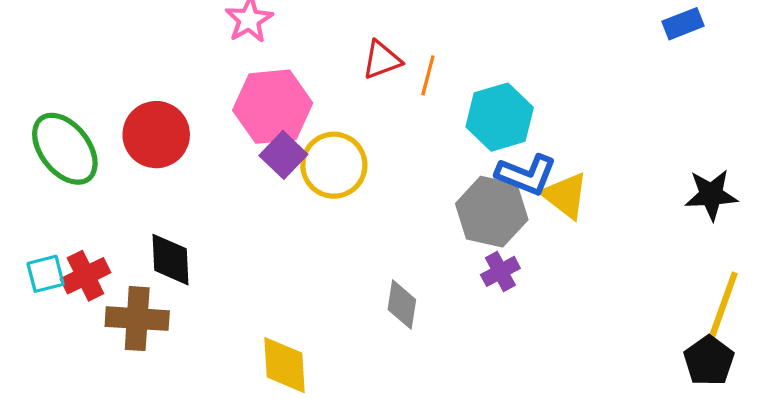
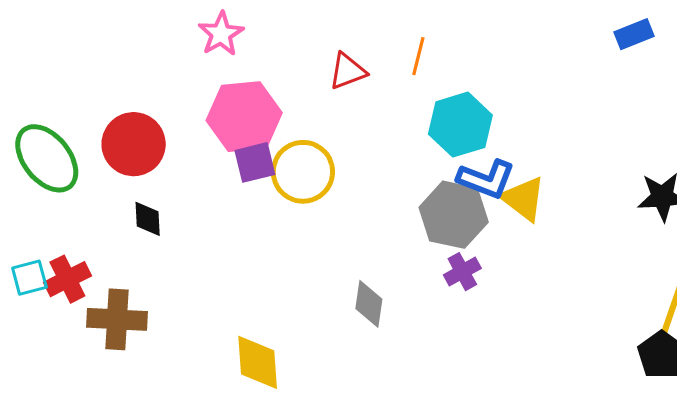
orange line: (428, 75) -> (418, 56), moved
purple square: (283, 155) -> (255, 162), turned 33
black diamond: (171, 260) -> (148, 219), moved, size x0.7

